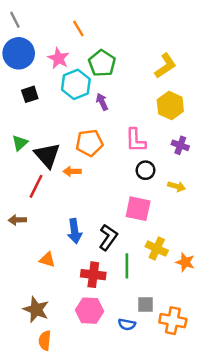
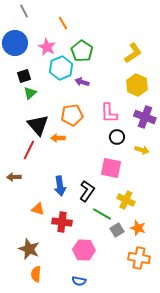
gray line: (15, 20) -> (24, 11), moved
purple arrow: (102, 102) -> (82, 82), turned -48
green triangle: (20, 143) -> (30, 93), moved
purple cross: (180, 145) -> (145, 117), size x1.5
orange star: (185, 262) -> (138, 228), moved
green line: (127, 266) -> (102, 214), turned -60
red cross: (93, 275) -> (62, 222), moved
gray square: (145, 304) -> (117, 230), moved, turned -32
pink hexagon: (90, 311) -> (84, 250), moved
blue semicircle: (127, 324) -> (79, 281), moved

